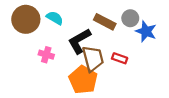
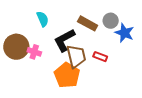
cyan semicircle: (55, 18) -> (43, 19), turned 35
brown circle: (26, 19) -> (16, 47), moved

